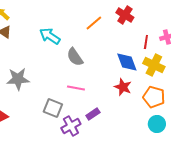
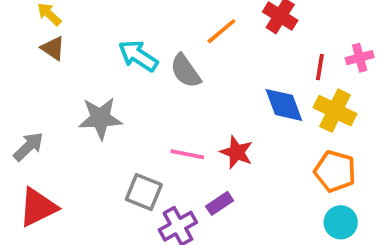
gray semicircle: (75, 57) -> (185, 71), moved
gray star: (18, 79) -> (100, 118), moved
red star: (123, 87) -> (237, 152), moved

